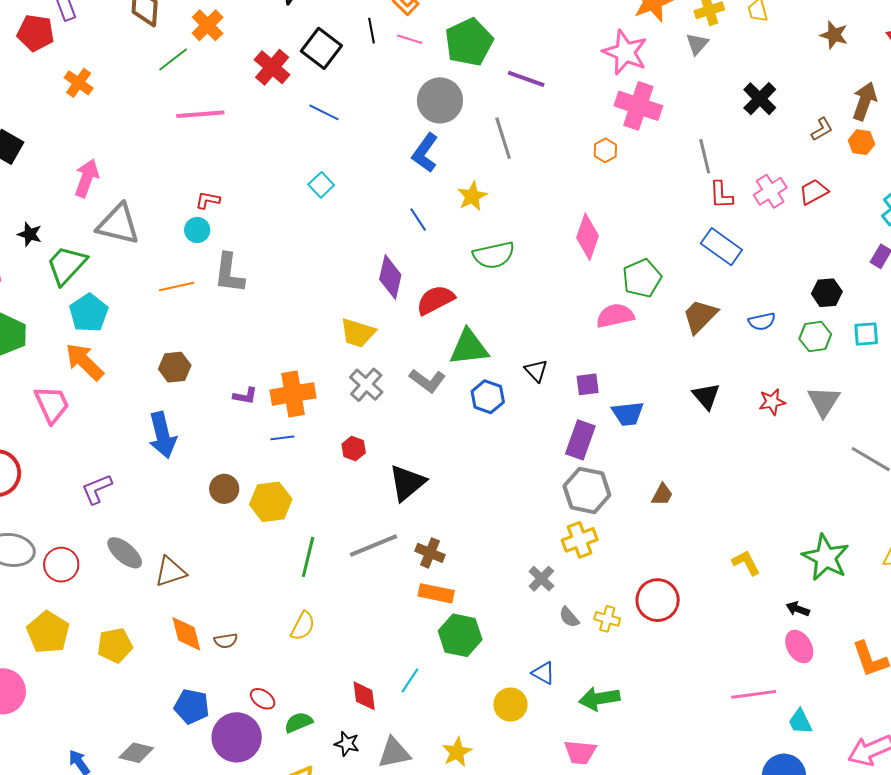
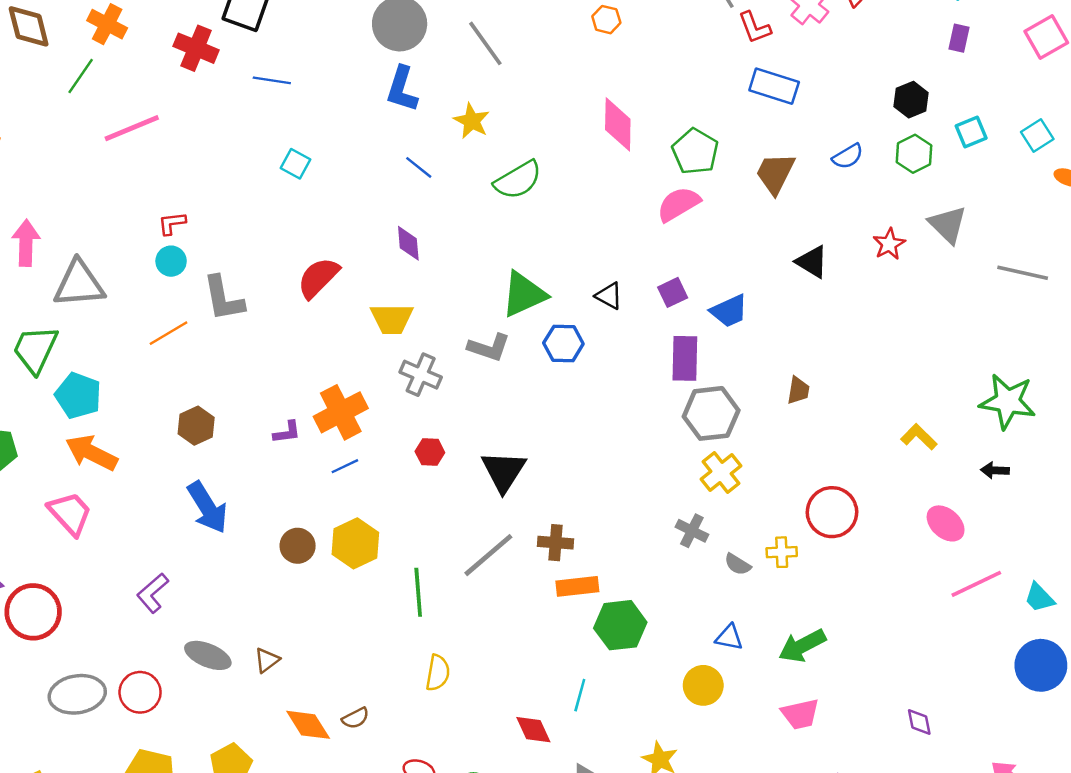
purple diamond: (390, 277) -> (408, 243), size x0.7
red semicircle: (435, 300) -> (318, 278), moved
brown triangle: (170, 572) -> (267, 660), size x0.7
pink ellipse: (799, 647) -> (946, 523), moved

